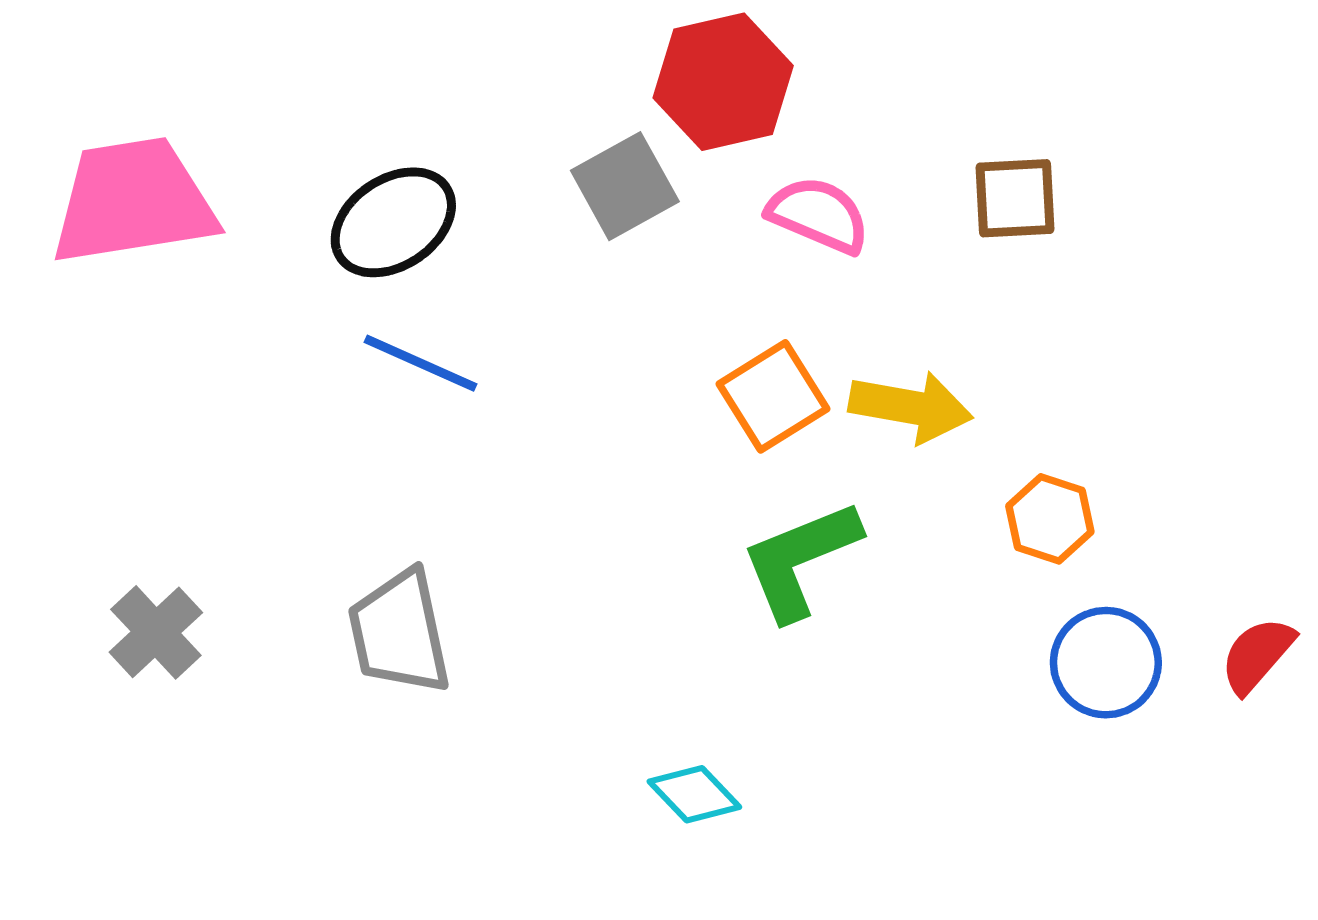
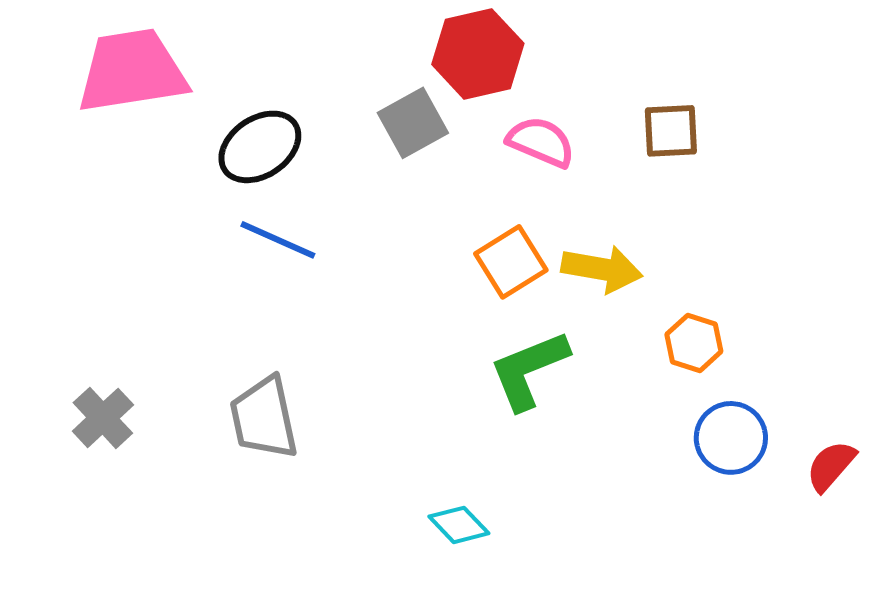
pink trapezoid: (133, 201) -> (132, 71), moved
red semicircle: (1257, 655) -> (831, 466), moved

